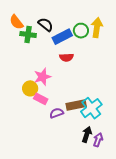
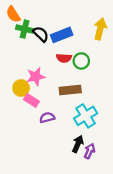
black semicircle: (46, 24) -> (41, 34), moved
green circle: (81, 31) -> (81, 61), moved
brown rectangle: (76, 105) -> (70, 90), moved

